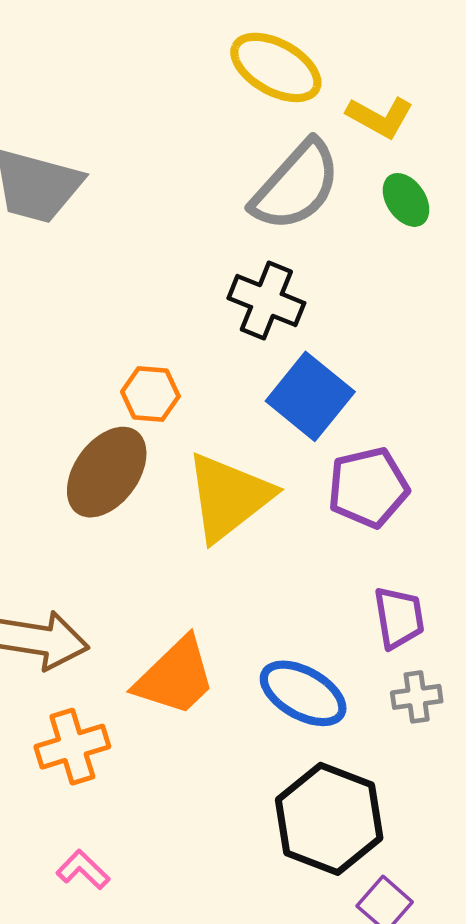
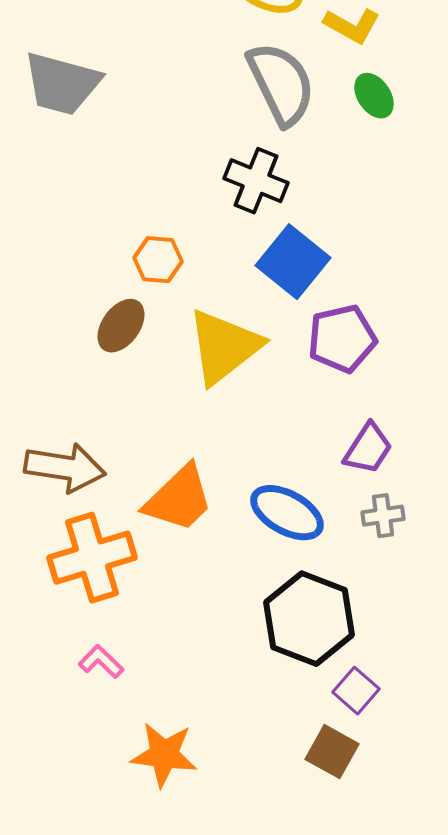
gray semicircle: (296, 186) -> (281, 84), turned -68
brown ellipse: (107, 472) -> (121, 326), size x0.7
purple trapezoid: (399, 618) -> (368, 449), turned 42
orange cross: (72, 747) -> (92, 558), size x1.4

